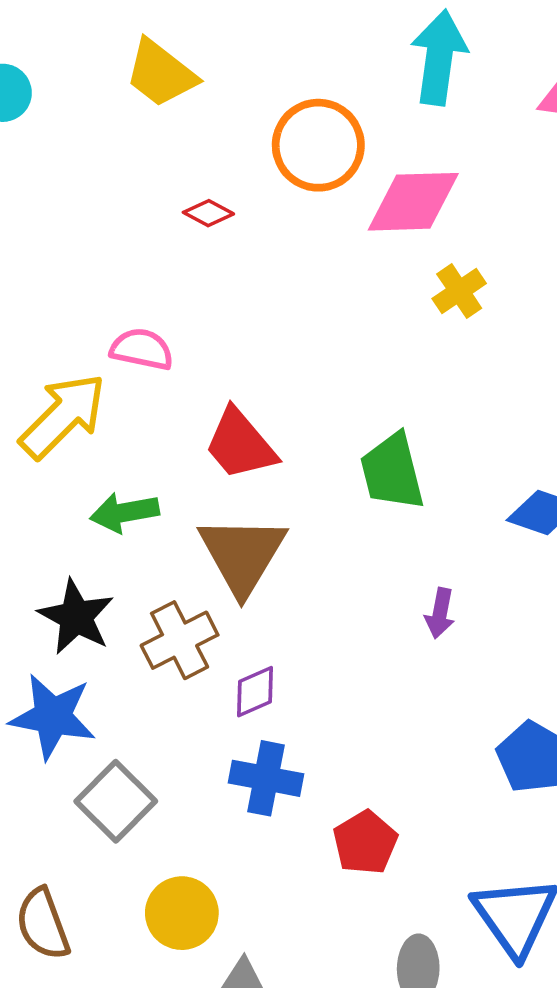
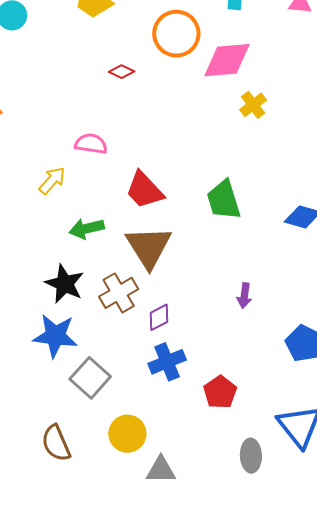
yellow arrow: (63, 416) -> (52, 180), size x0.6
purple arrow: (440, 613) -> (244, 296), moved
blue cross: (266, 778) -> (167, 362), turned -30

